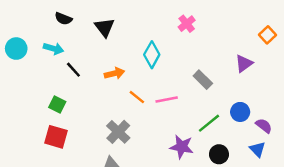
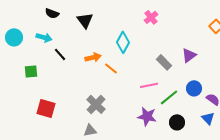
purple triangle: (244, 63) -> (189, 55), moved
orange line: (137, 97) -> (111, 68), moved
pink line: (167, 100) -> (149, 85), moved
green square: (57, 105) -> (31, 71), moved, turned -32

